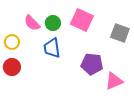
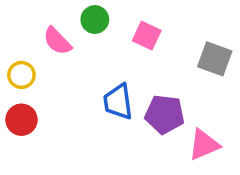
pink square: (82, 20) -> (147, 36), size x0.7
green circle: (53, 23) -> (95, 20), moved
blue trapezoid: (52, 48) -> (118, 102), moved

